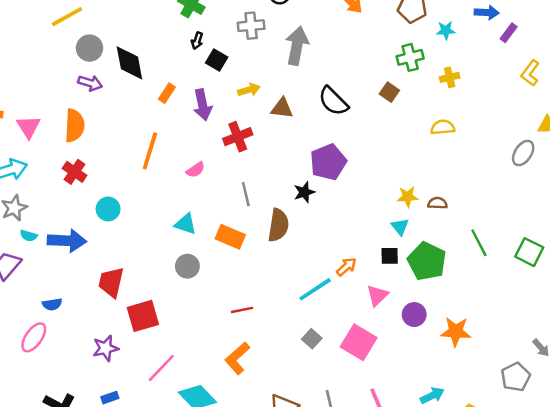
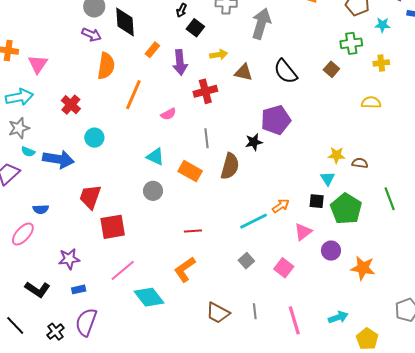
orange semicircle: (75, 126) -> (106, 66), moved
pink square: (359, 342) -> (284, 268), size x0.7
purple star: (106, 348) -> (69, 259), moved

